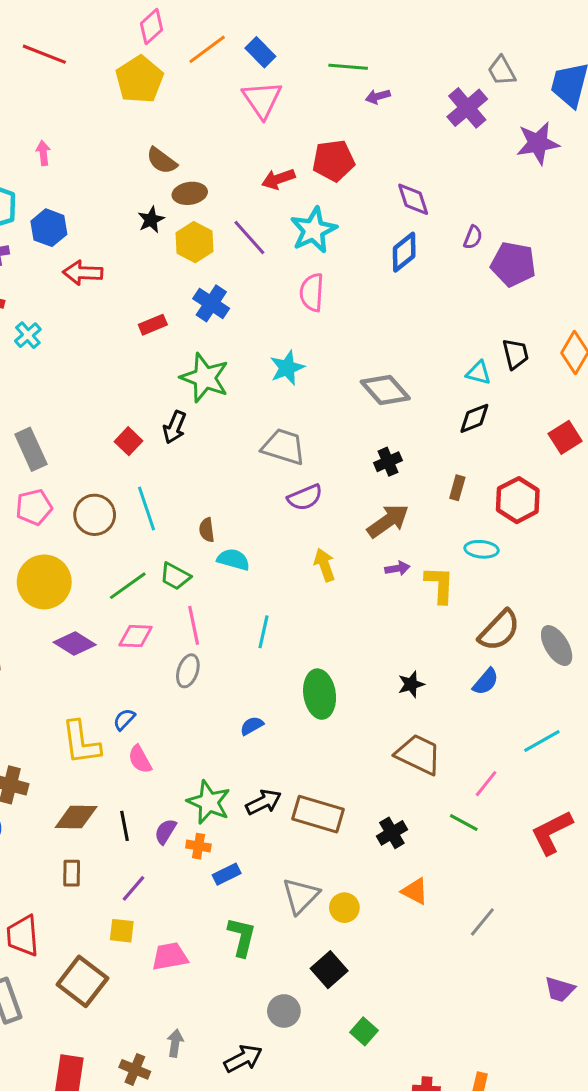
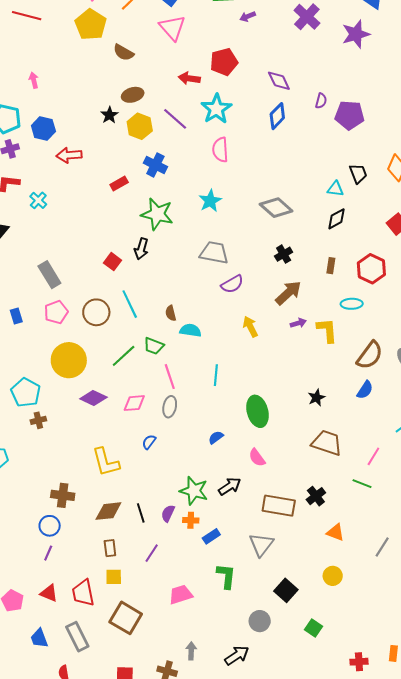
brown semicircle: (162, 161) -> (124, 53), moved
red arrow: (278, 179) -> (189, 78), turned 35
pink diamond: (136, 636) -> (134, 403), moved
blue semicircle: (124, 719) -> (149, 442), moved
pink semicircle: (140, 759) -> (257, 458), moved
brown rectangle: (318, 814) -> (279, 506), moved
yellow circle: (344, 908) -> (333, 576), moved
yellow square: (122, 931) -> (114, 577), moved

